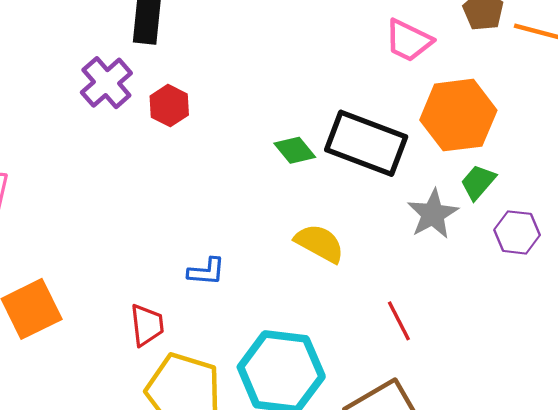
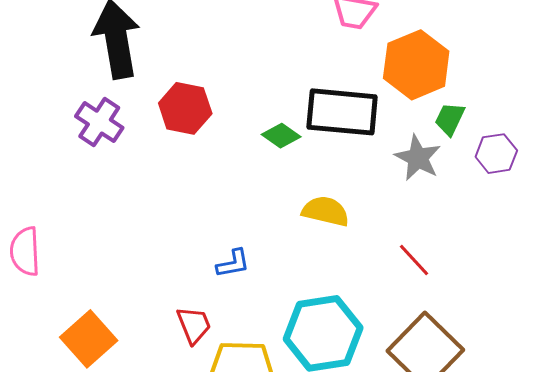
red hexagon: (169, 106) -> (185, 108), moved, size x1.4

